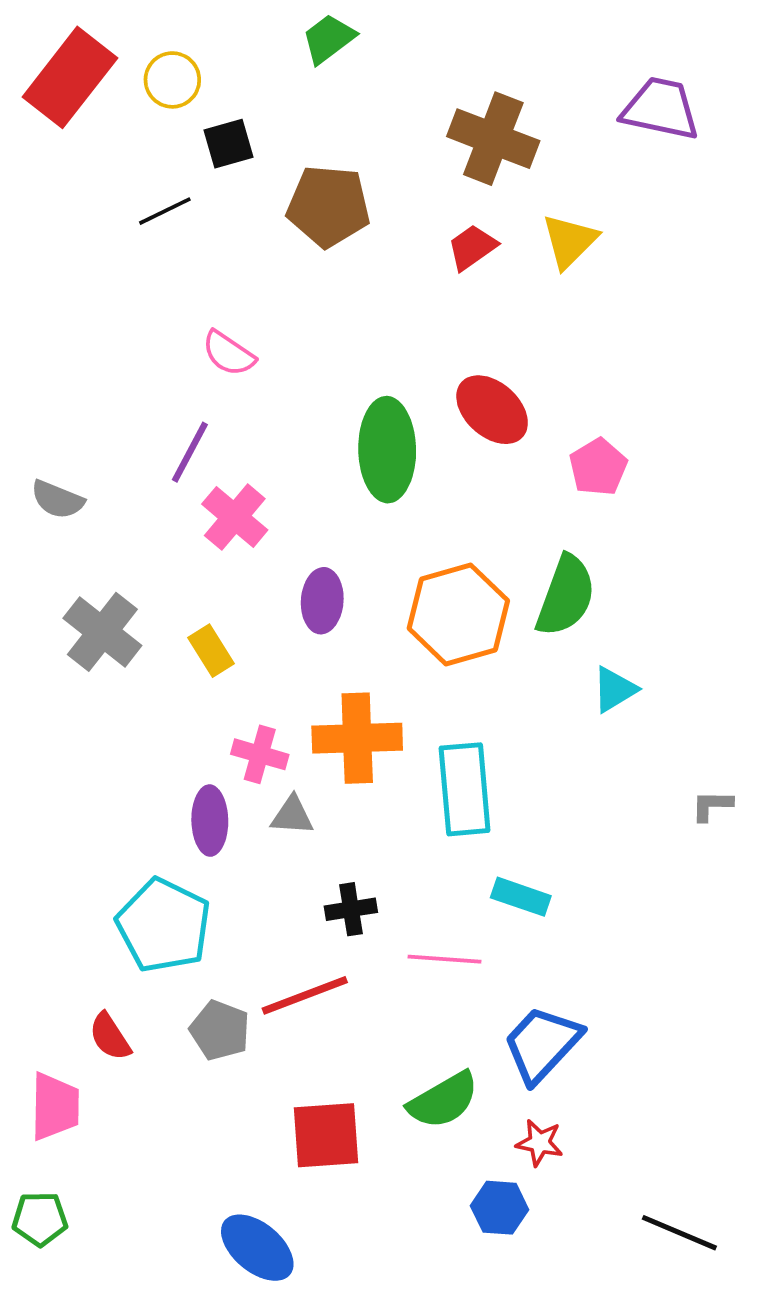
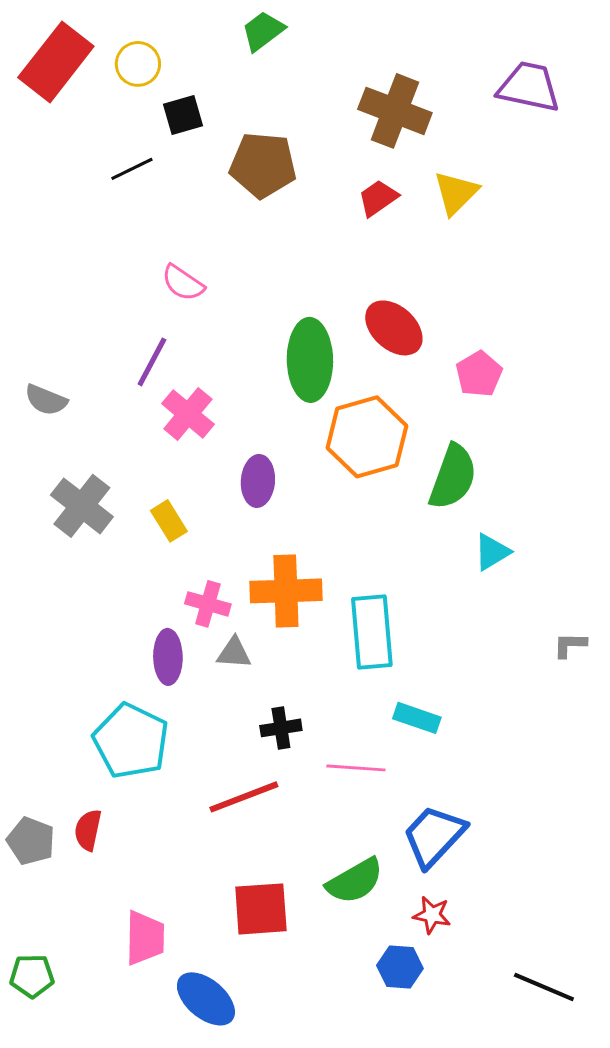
orange hexagon: (458, 614) -> (367, 437), moved
gray pentagon: (220, 1030) -> (31, 841), moved
red semicircle: (110, 1037) -> (88, 830), turned 45
pink trapezoid: (55, 1107) -> (145, 938), moved

